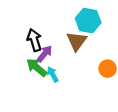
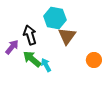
cyan hexagon: (88, 21) -> (55, 18), moved
purple arrow: (45, 54) -> (12, 47), moved

